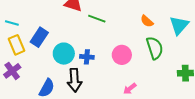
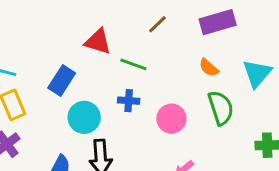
blue rectangle: (39, 37) -> (62, 81), moved
blue cross: (87, 57) -> (129, 101), moved

